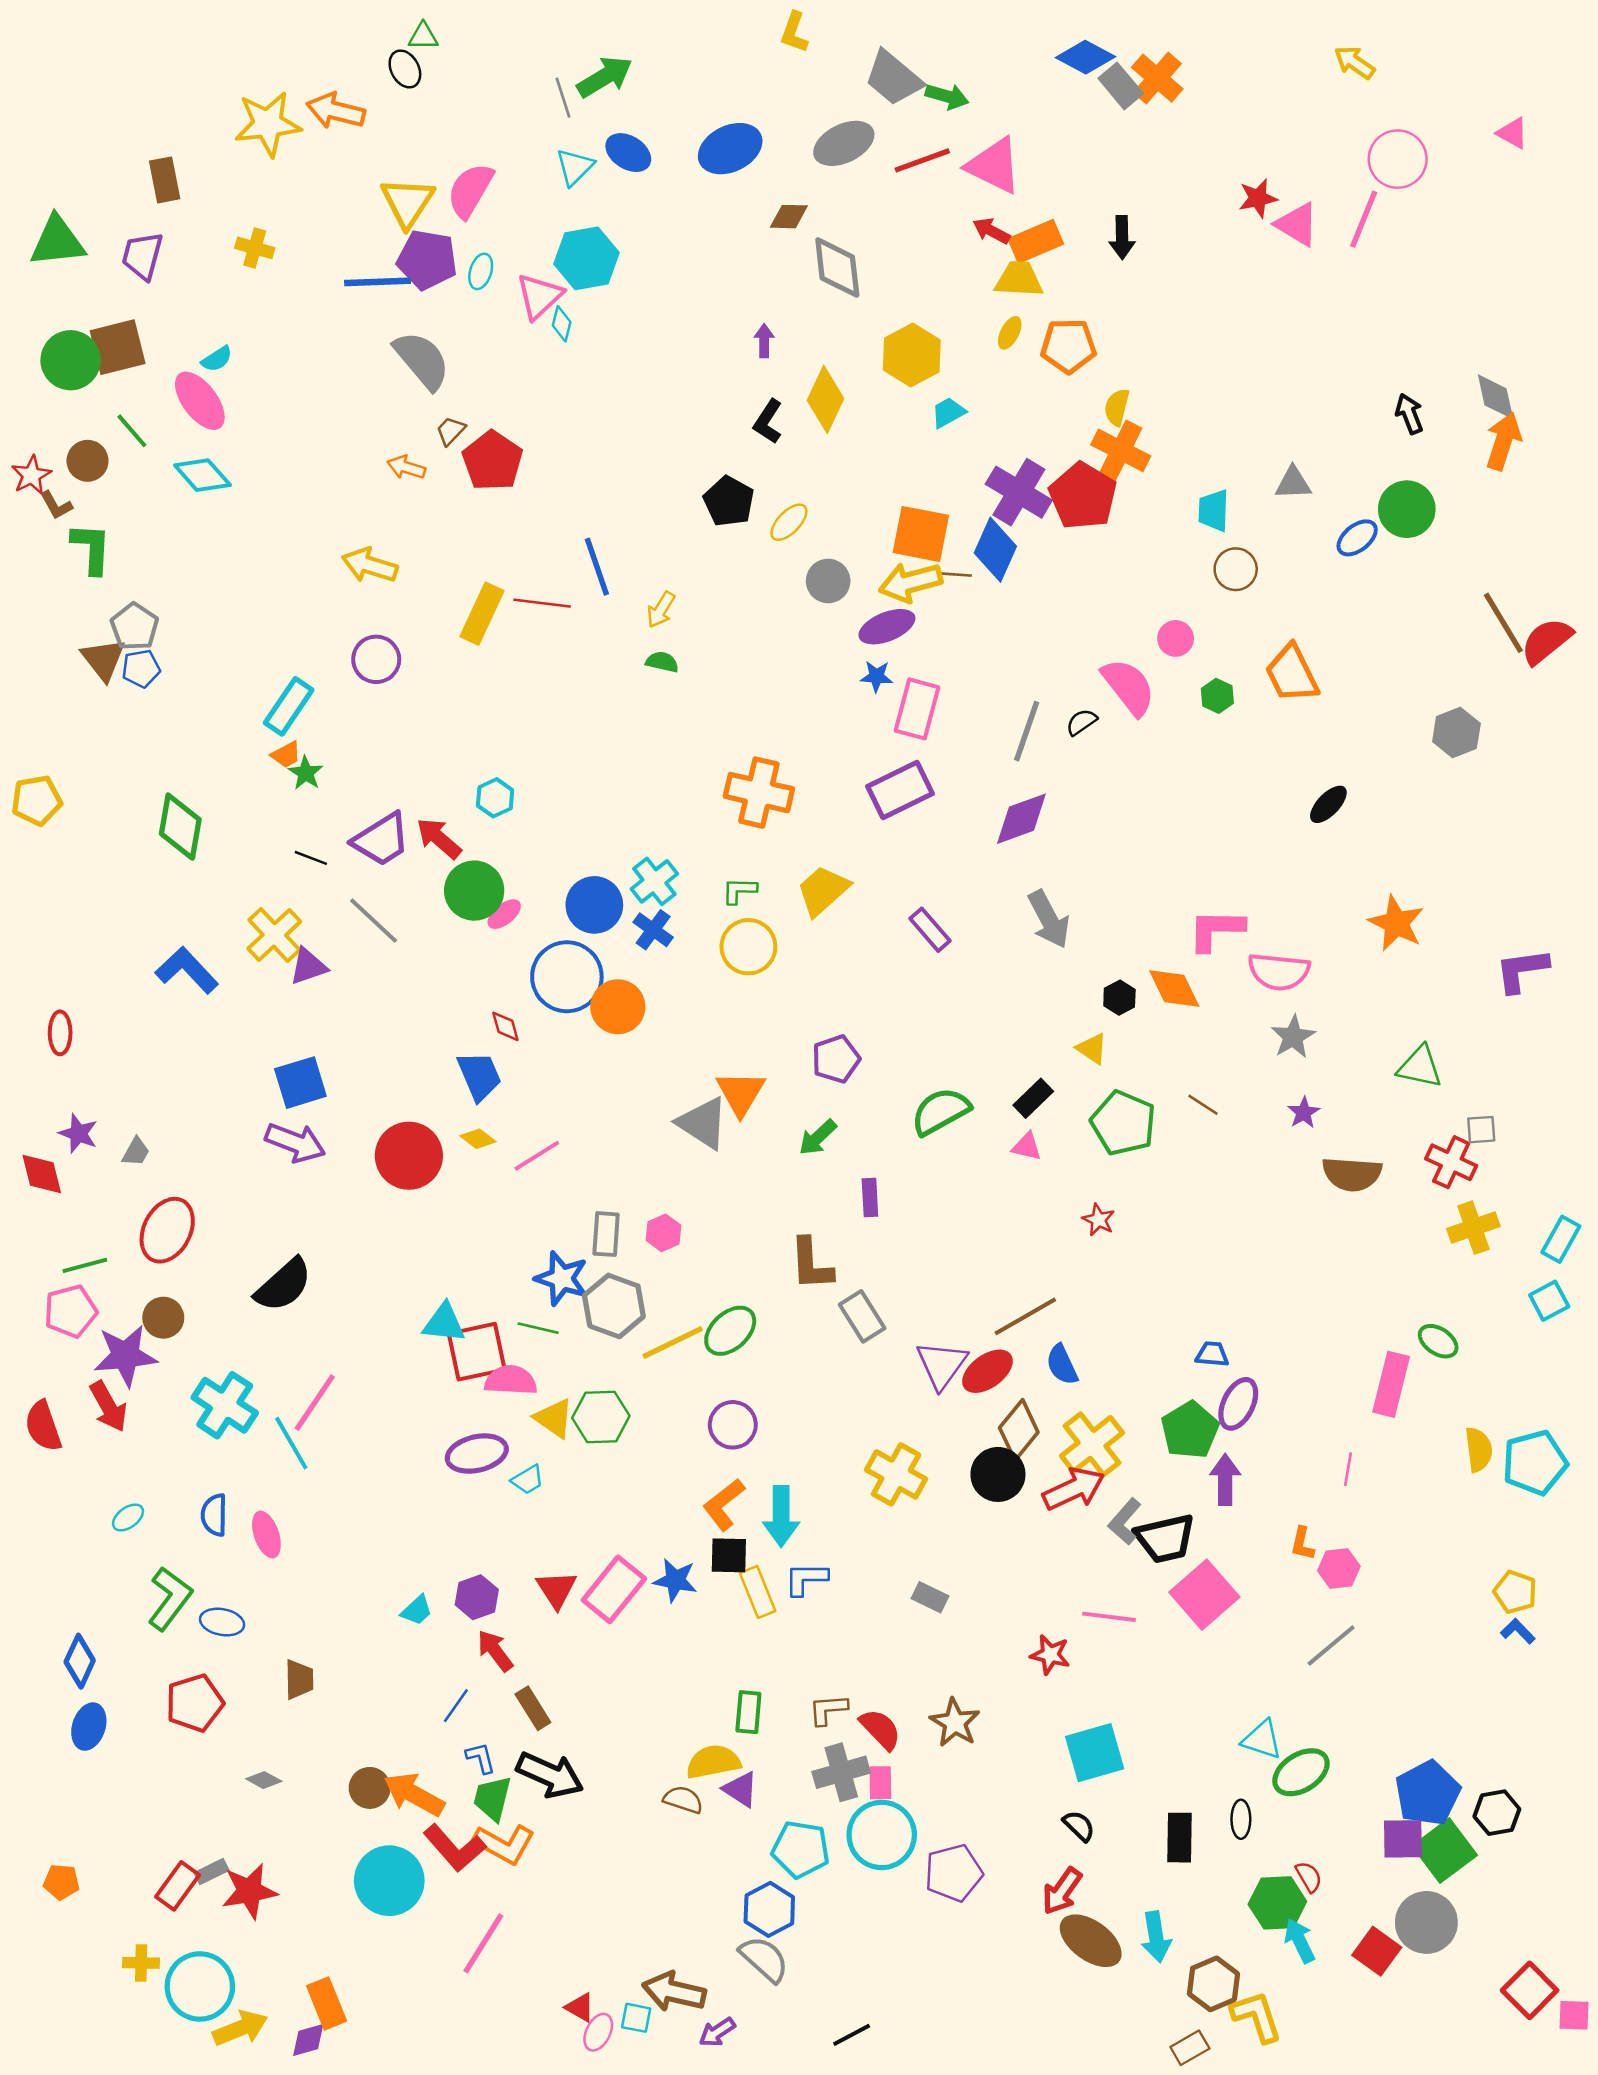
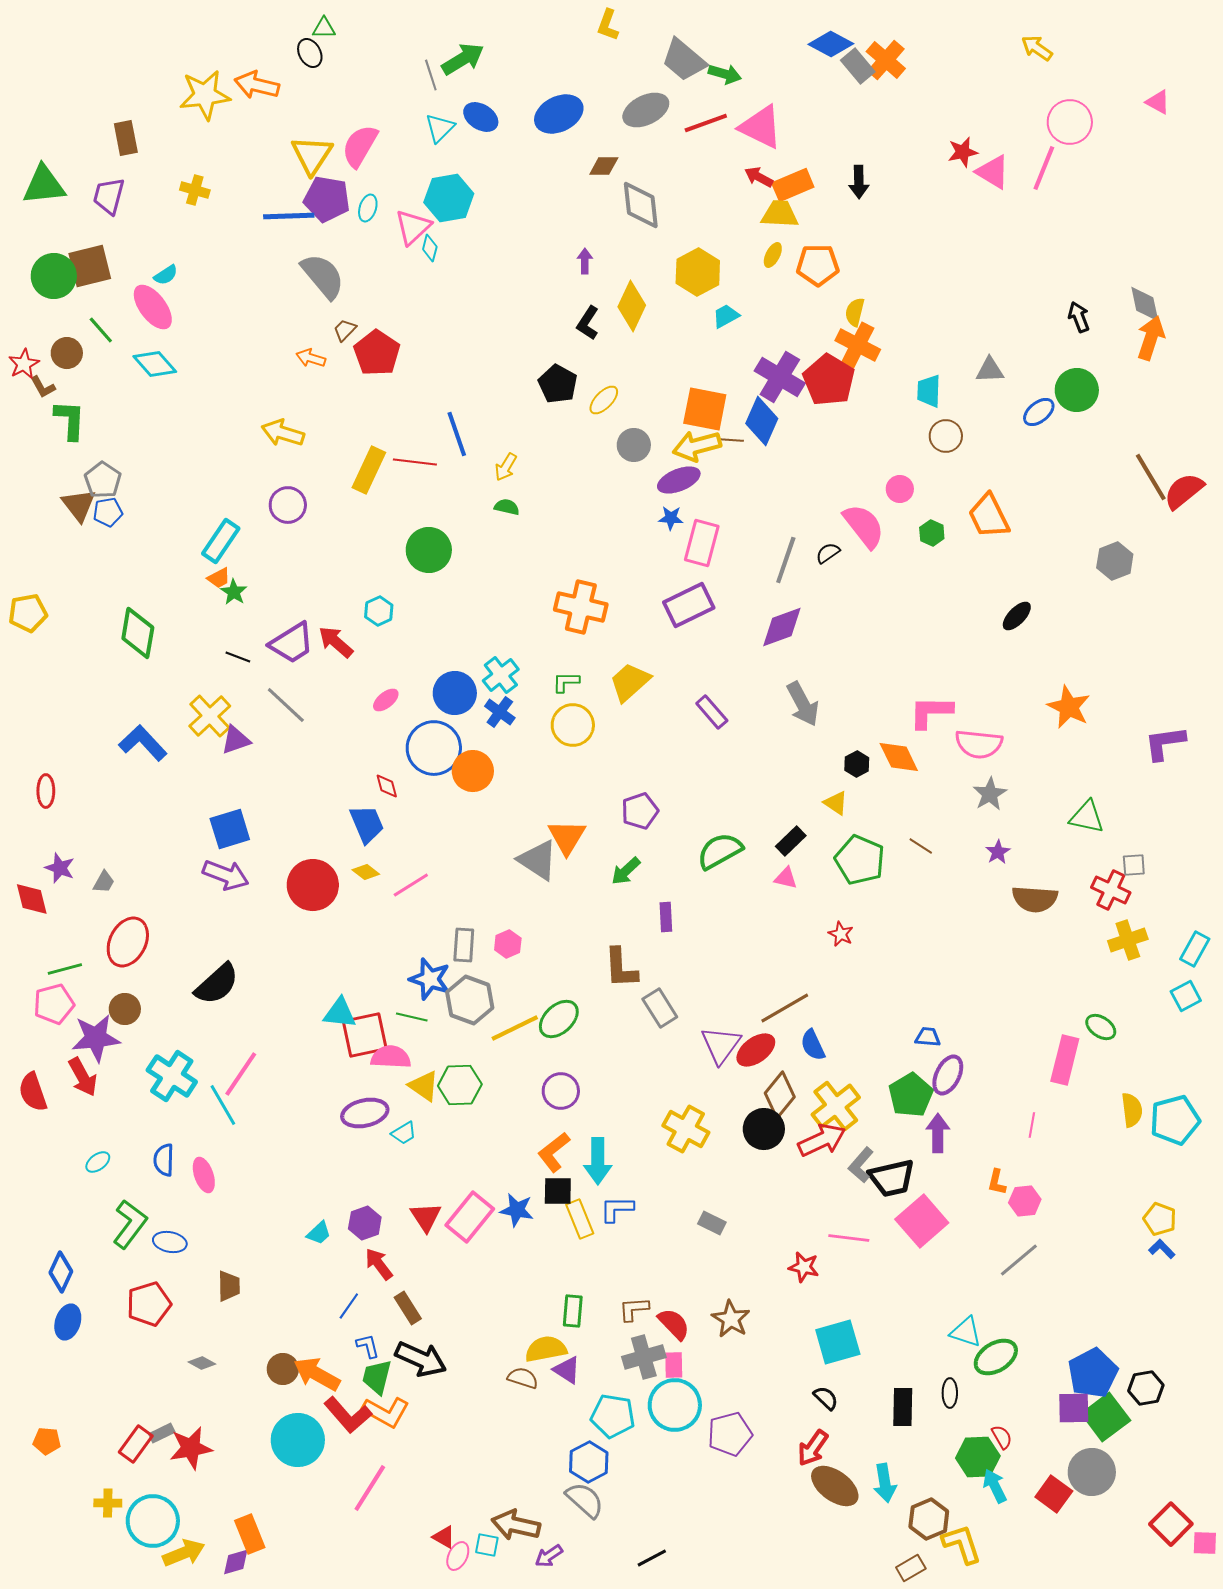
green circle: (474, 891) -> (429, 550), moved

